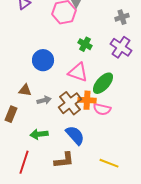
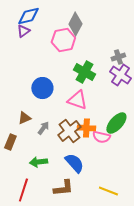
gray cross: (122, 17) -> (118, 57), moved
green cross: (85, 44) -> (84, 72), size x1.5
green ellipse: (103, 83) -> (116, 123), moved
brown triangle: (25, 90) -> (24, 118), turned -32
gray arrow: (44, 100) -> (43, 128), turned -40

